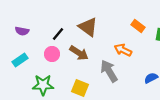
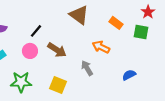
brown triangle: (88, 27) -> (79, 15), moved
gray arrow: (109, 71) -> (87, 68), size x0.7

